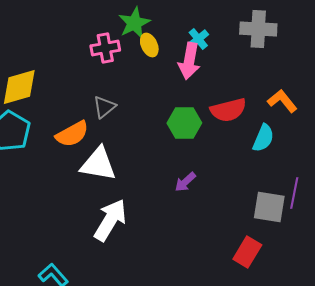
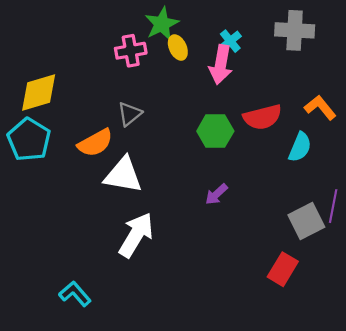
gray square: (269, 207) -> (306, 221), turned -36

